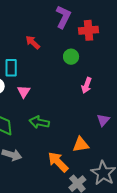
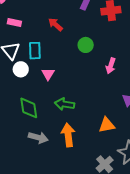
green circle: (71, 57) -> (86, 45), moved
orange arrow: (58, 162) -> (68, 135), moved, turned 40

